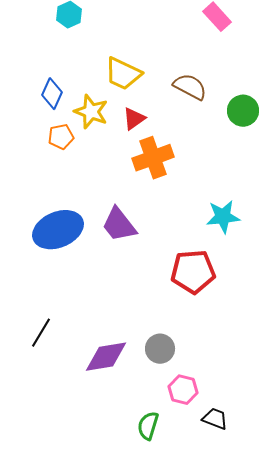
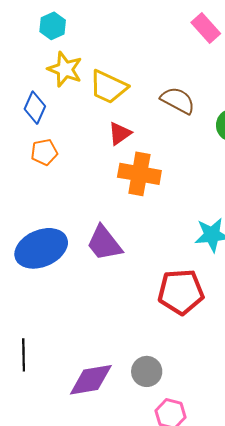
yellow star: (91, 112) -> (65, 69), moved
orange cross: (153, 158) -> (139, 174), turned 30
black line: (41, 333) -> (24, 355), turned -32

